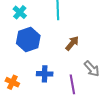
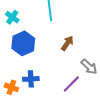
blue cross: (45, 74) -> (31, 79), moved
purple line: (72, 84) -> (71, 84), turned 60

